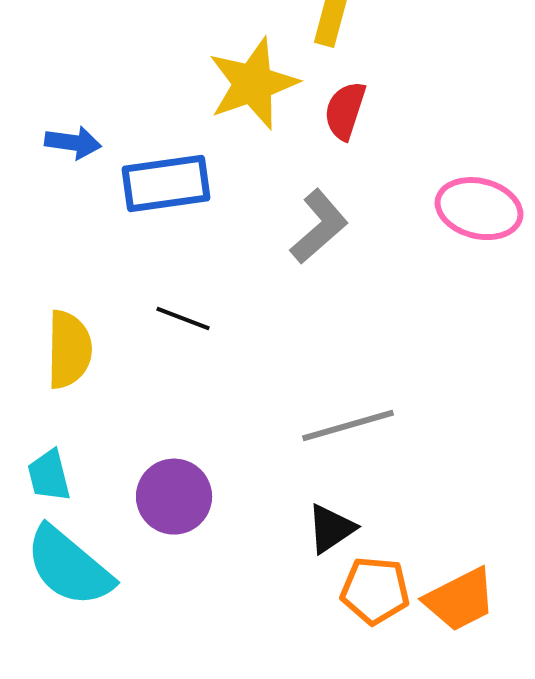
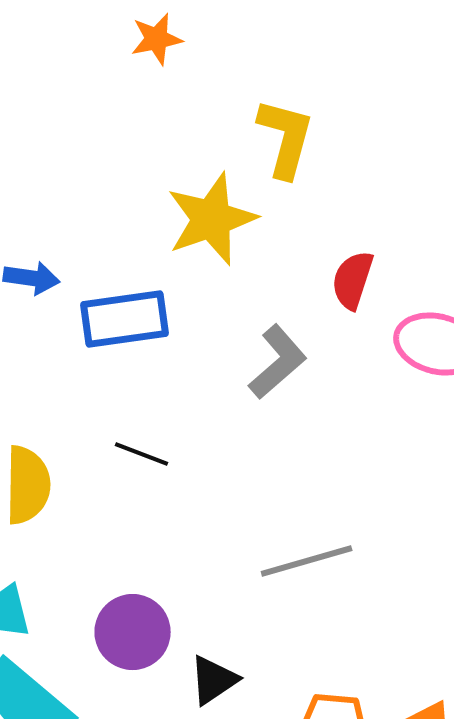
red semicircle: (345, 111) -> (353, 280), moved
black triangle: (331, 529) -> (214, 680), moved

